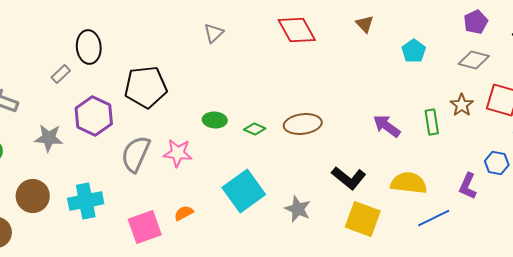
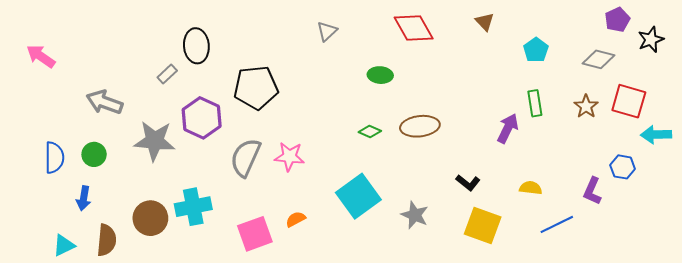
purple pentagon: (476, 22) -> (617, 20), moved
green ellipse: (215, 120) -> (380, 75), moved
green rectangle: (432, 122) -> (535, 103), moved
purple arrow: (387, 126) -> (508, 128), turned 80
gray star: (49, 138) -> (155, 141), size x1.4
black L-shape: (349, 178) -> (468, 183), size x0.7
yellow semicircle: (409, 183) -> (531, 188), size x0.6
brown circle: (33, 196) -> (150, 218), moved

